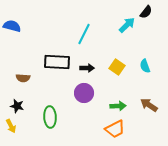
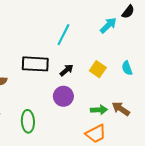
black arrow: (87, 68) -> (67, 70), turned -40
brown arrow: (149, 105) -> (121, 109), moved

